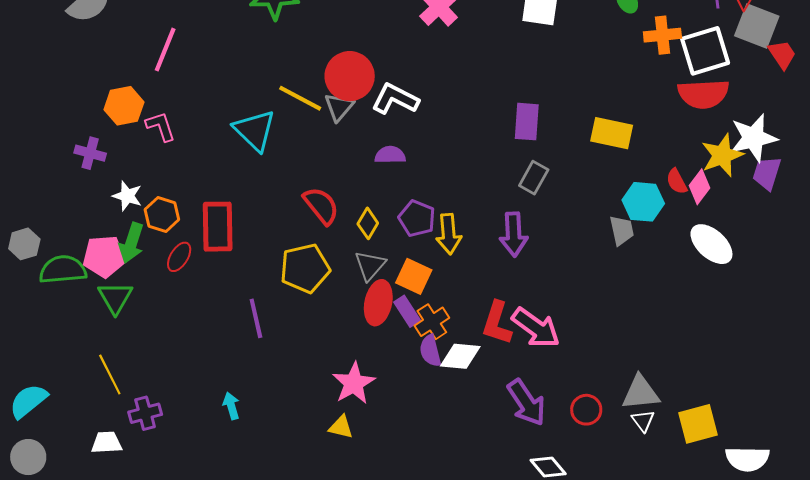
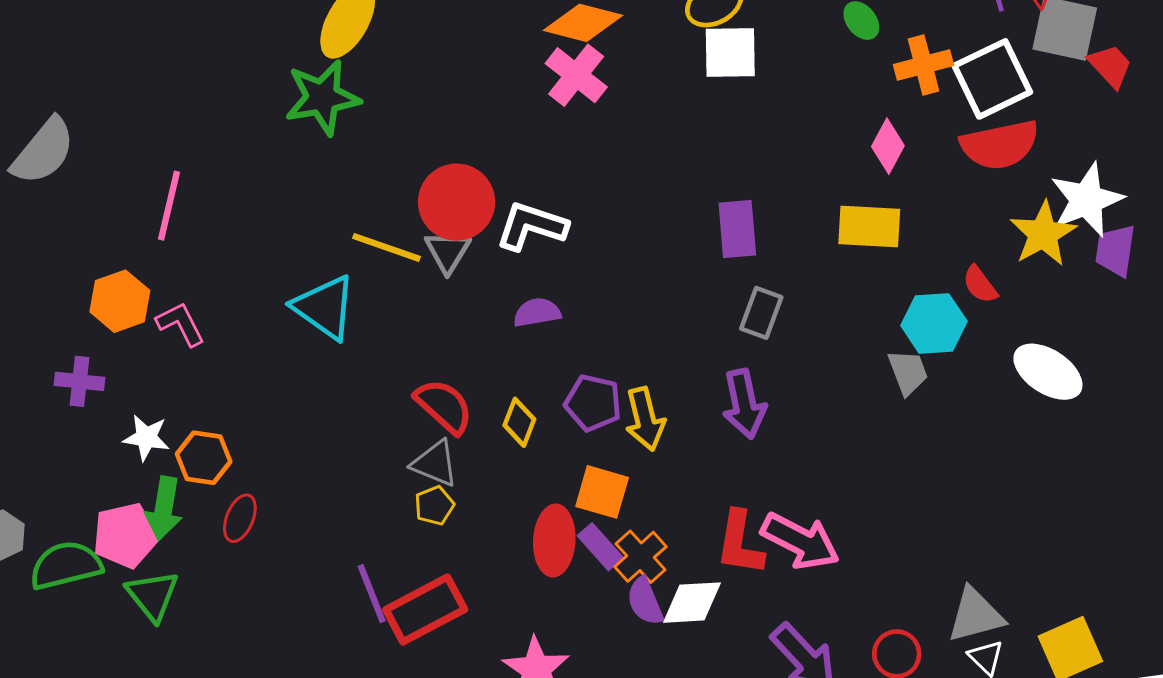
pink diamond: (700, 187) -> (888, 146), moved
red rectangle: (218, 227) -> (425, 610), moved, turned 72
gray triangle: (370, 266) -> (435, 463), moved, turned -40
yellow pentagon: (305, 268) -> (434, 506), size x0.5

